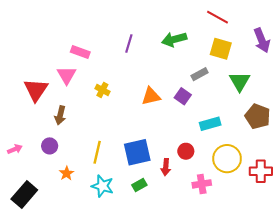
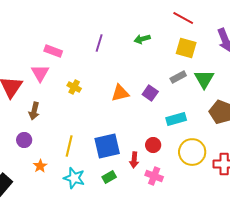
green arrow: (174, 39) -> (142, 39), size x0.7
gray rectangle: (200, 74) -> (178, 77), moved
pink cross: (202, 184) -> (154, 176), moved, turned 30

